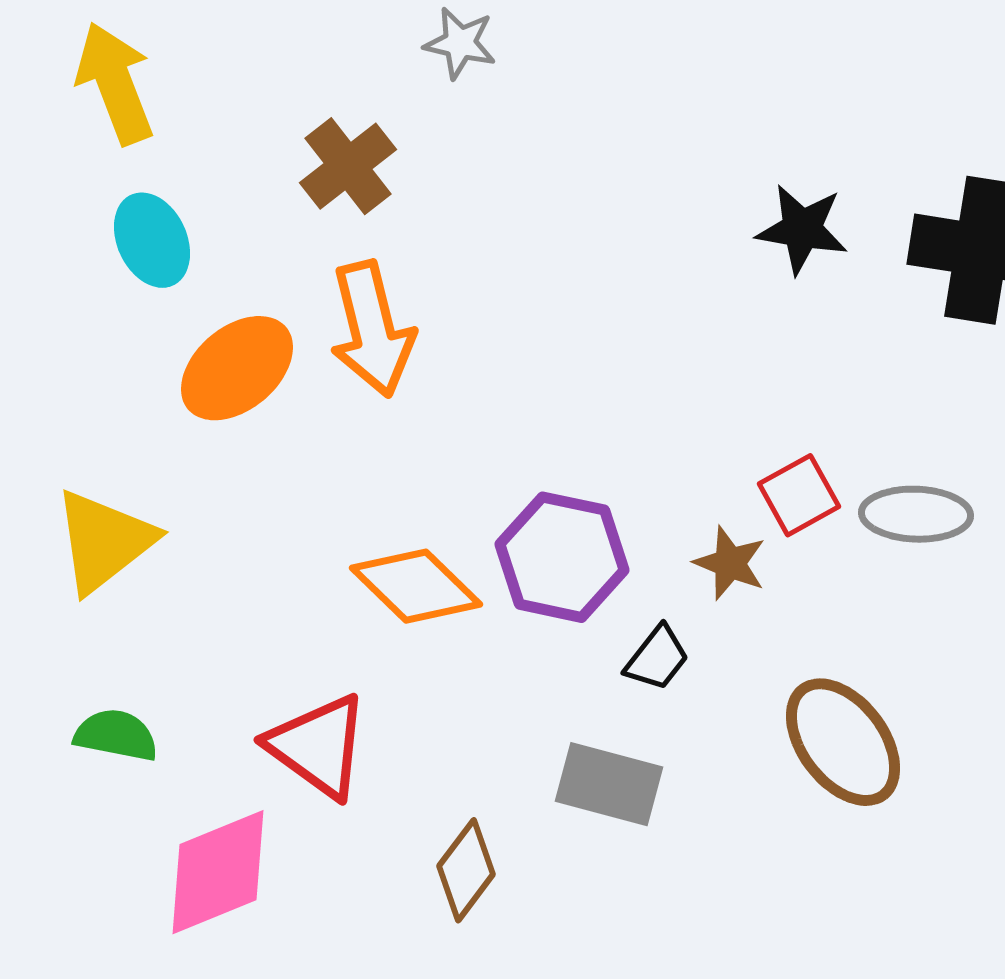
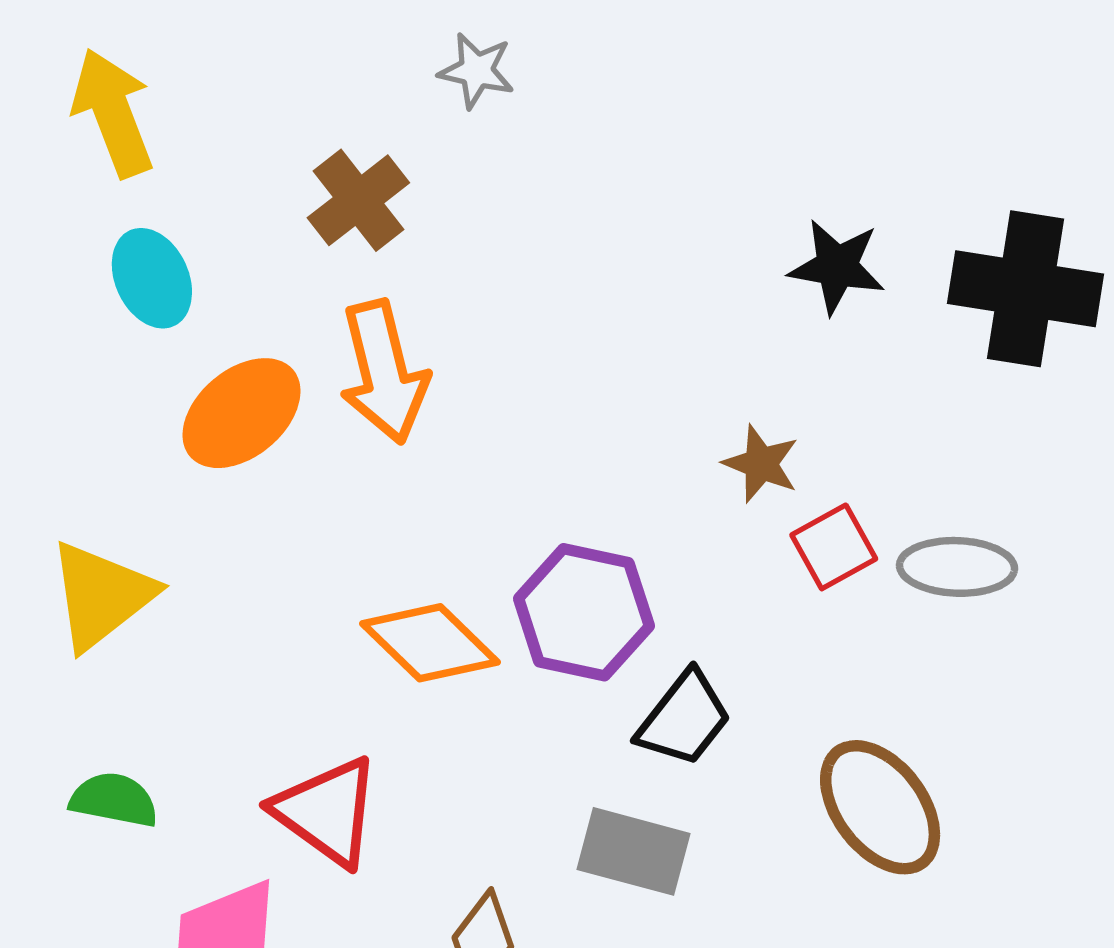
brown star: (730, 563) -> (761, 464), moved
black trapezoid: (657, 658) -> (684, 719), size x1.4

